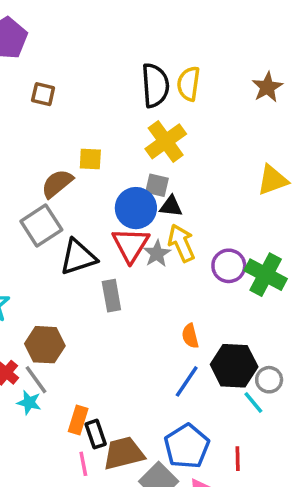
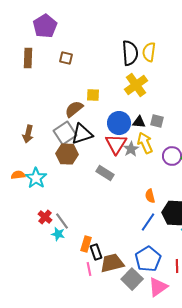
gray square: (157, 185) -> (157, 121), moved
black triangle: (78, 257) -> (82, 134), moved
gray rectangle: (111, 296) -> (105, 173), turned -48
brown hexagon: (45, 345) -> (67, 154), moved

